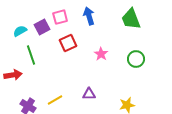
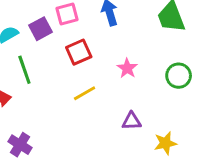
purple triangle: (89, 94) -> (132, 121), moved
yellow line: (55, 100) -> (85, 93), moved

